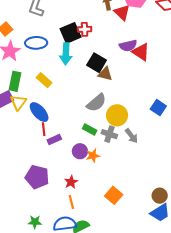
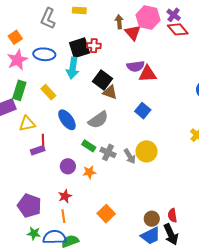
red triangle: (141, 52) -> (148, 74), turned -42
yellow triangle: (18, 102) -> (27, 124), moved, turned 36
blue square: (158, 108) -> (143, 111), moved
blue ellipse: (39, 112) -> (67, 120), moved
yellow circle: (117, 115) -> (146, 151), moved
purple rectangle: (54, 139) -> (38, 150), moved
purple circle: (80, 151) -> (68, 166), moved
purple pentagon: (37, 177) -> (29, 206), moved
green star: (35, 222) -> (34, 233), moved

